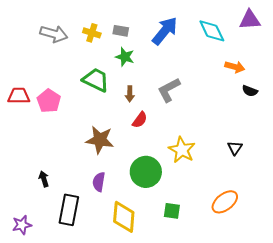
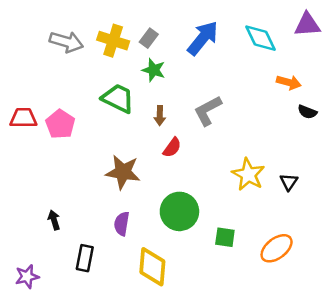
gray rectangle: (121, 31) -> (149, 38), turned -63
yellow cross: (92, 33) -> (113, 41), size x1.4
yellow star: (182, 150) -> (248, 175), moved
black rectangle: (69, 210) -> (85, 258), size x0.7
green square: (172, 211) -> (225, 237), moved

